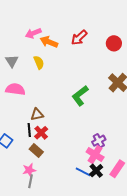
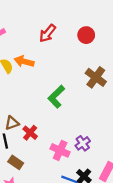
orange arrow: (49, 42) -> (24, 61), moved
red cross: (41, 133) -> (30, 133), moved
pink cross: (95, 155) -> (60, 150), moved

